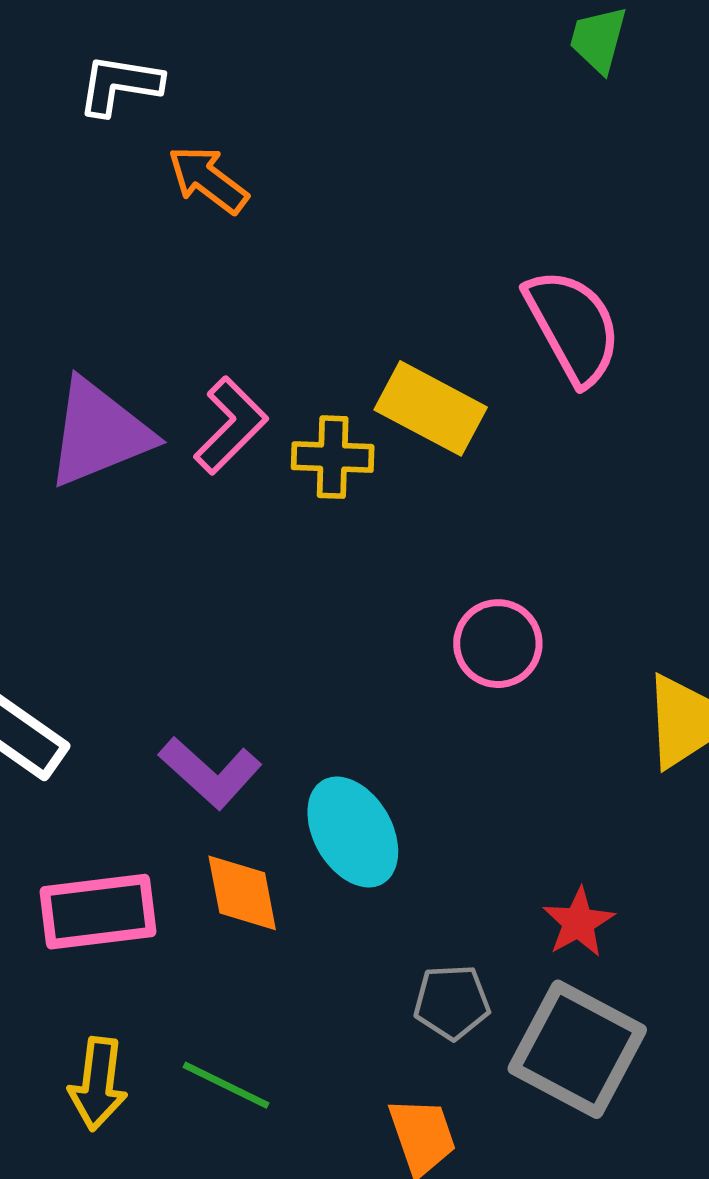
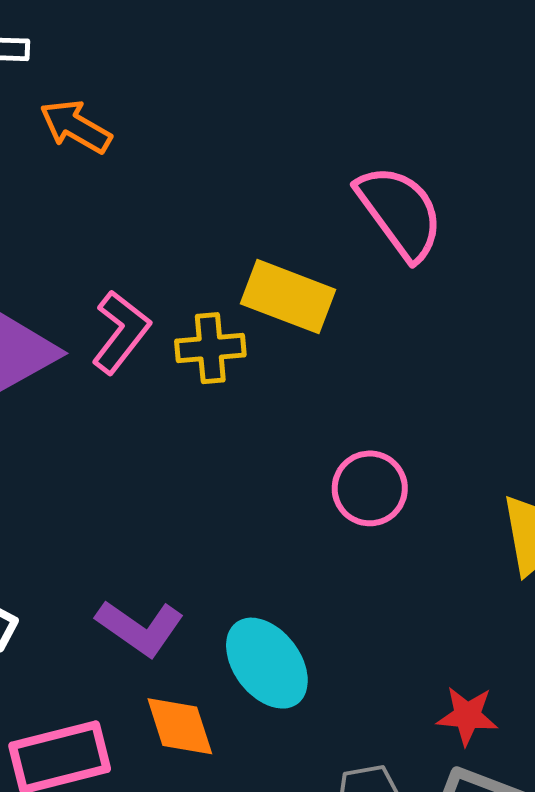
red star: (578, 922) -> (467, 716), turned -30

